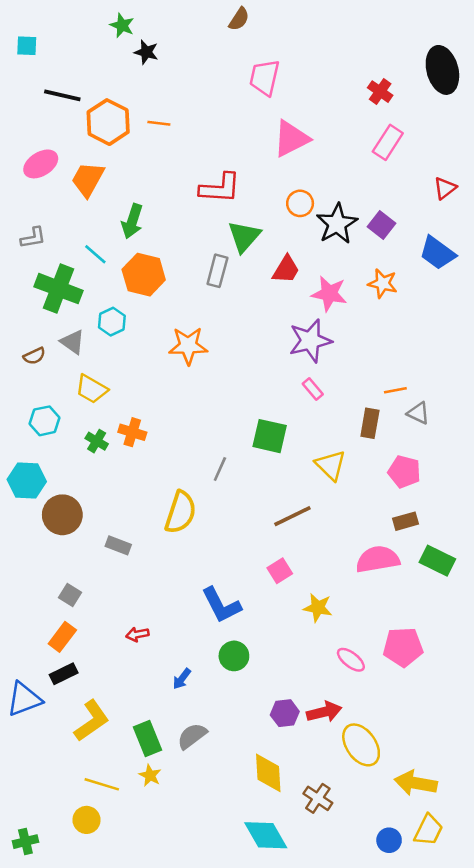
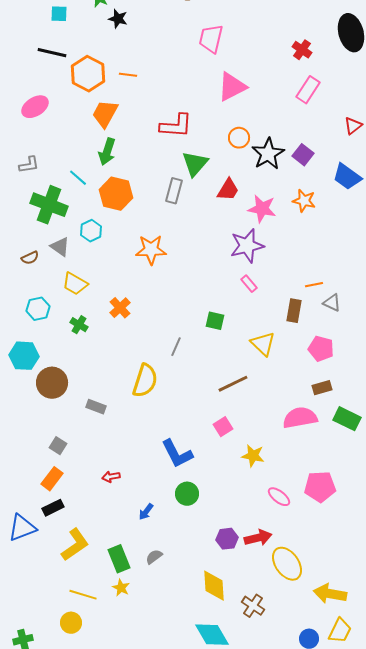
cyan square: (27, 46) -> (59, 14), moved
orange trapezoid: (88, 179) -> (105, 114), moved
orange cross: (132, 432) -> (120, 308), moved, turned 30
green square: (270, 436) -> (215, 321), size x0.7
gray semicircle: (192, 736) -> (154, 557), size x0.7

